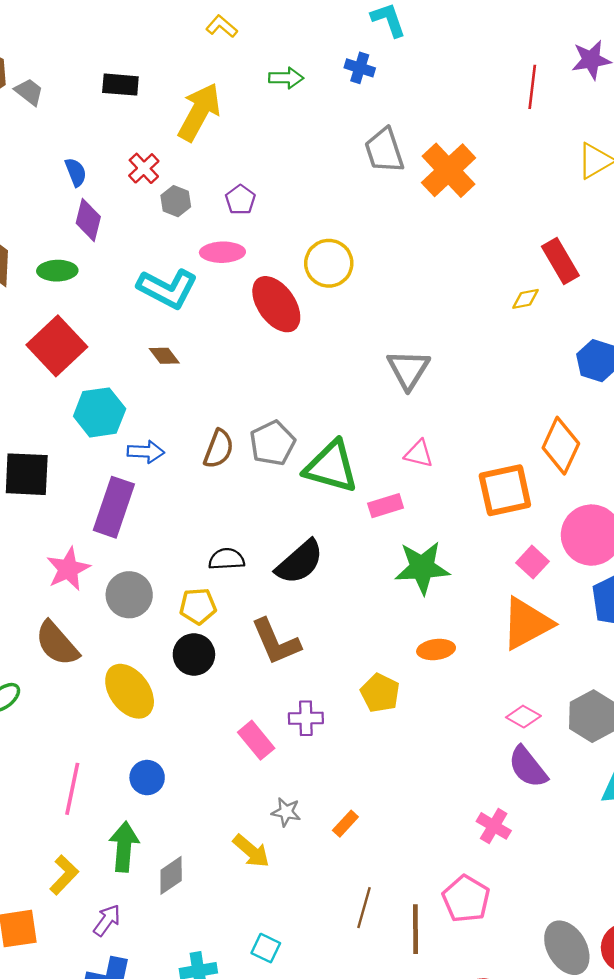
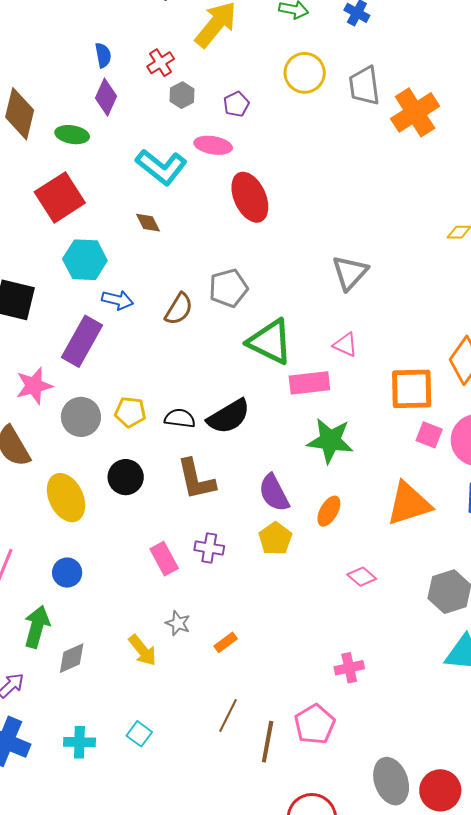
yellow circle: (329, 263) -> (305, 73), moved
gray pentagon: (272, 443) -> (228, 288), moved
pink rectangle: (386, 506) -> (309, 383), size x1.4
black semicircle: (227, 559) -> (180, 418), moved
pink square: (533, 562) -> (429, 435), moved, turned -32
yellow pentagon: (198, 606) -> (130, 412), moved
orange ellipse: (436, 649) -> (329, 511), turned -64
pink diamond: (523, 717) -> (362, 577), moved
purple semicircle: (528, 767) -> (274, 493), moved
pink cross: (494, 826) -> (349, 668), turned 36

